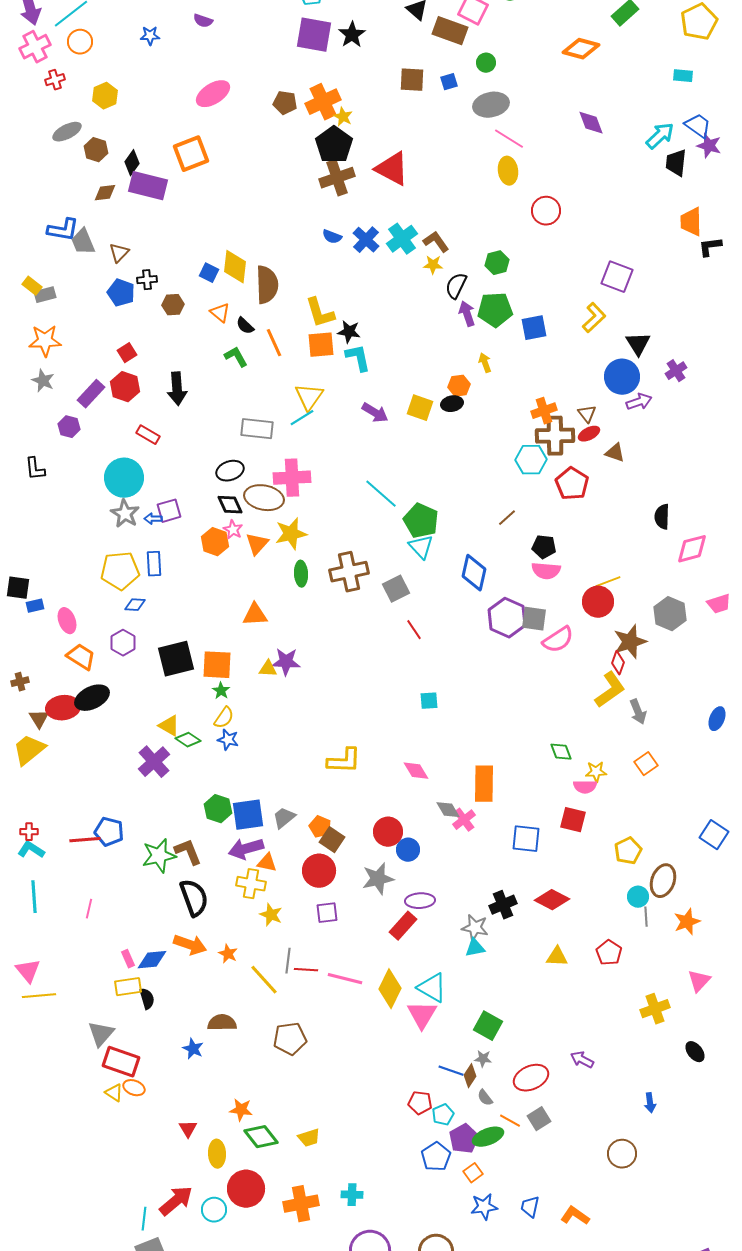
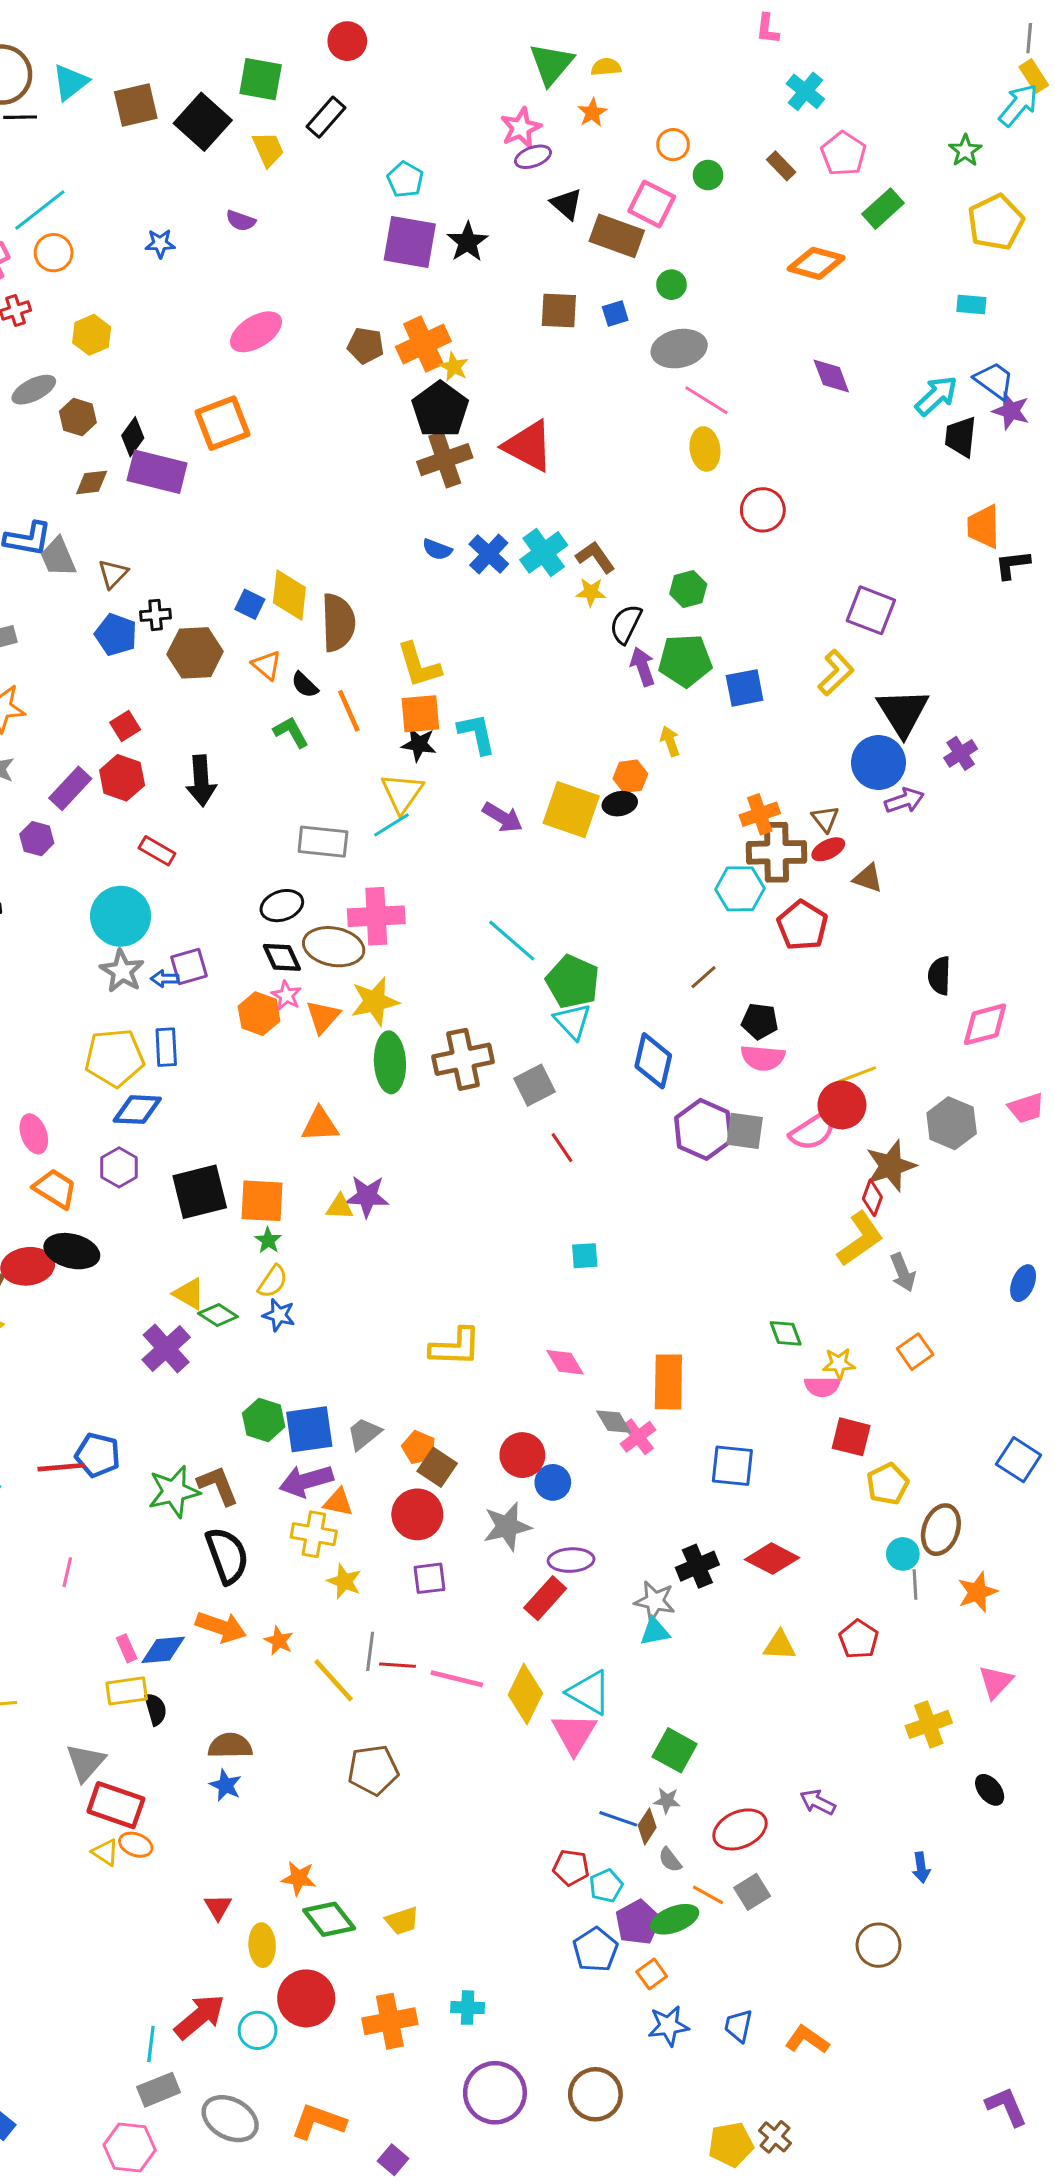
brown hexagon: (173, 305) -> (195, 653), size x1.6
black star: (349, 332) -> (419, 744), moved
black triangle: (638, 344) -> (903, 712), size x1.4
yellow square: (420, 408) -> (571, 810), size x1.4
green ellipse: (301, 574) -> (390, 1062), size x1.5
blue diamond: (135, 605) -> (137, 1110), size x1.5
pink semicircle: (558, 640) -> (813, 1131), moved
black ellipse: (92, 698) -> (72, 1251), turned 40
red square: (573, 820) -> (851, 1437), moved
brown semicircle: (222, 1023) -> (230, 1746), moved

